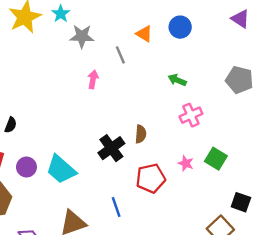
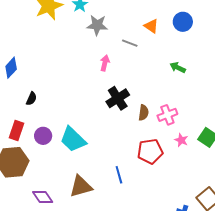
gray line: (120, 55) -> (130, 43), turned -49
pink cross: (191, 115) -> (167, 115), moved
black cross: (111, 148) -> (118, 98), moved

